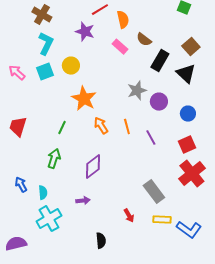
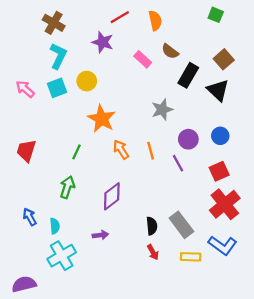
orange semicircle: (123, 20) -> (155, 21), moved
purple circle: (159, 102) -> (188, 139), moved
blue L-shape: (189, 230) -> (223, 245), moved
black semicircle: (101, 241) -> (152, 226), moved

